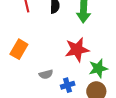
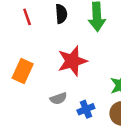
red star: (77, 50) -> (72, 61), moved

